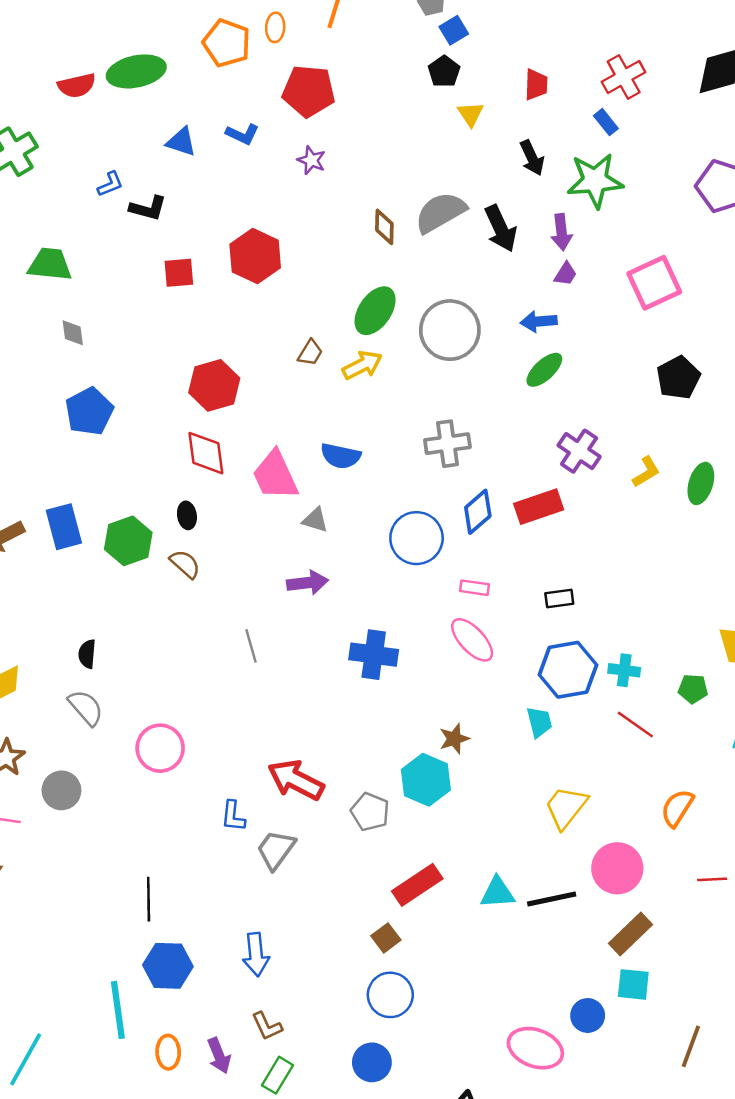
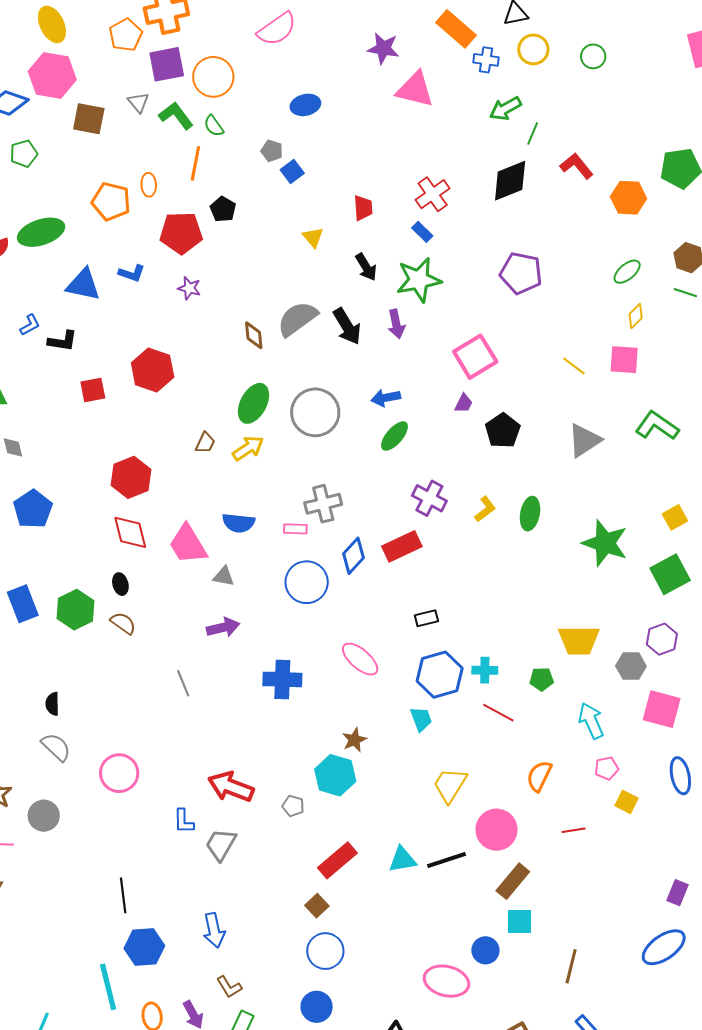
black pentagon: (444, 71) -> (223, 209), moved
blue triangle: (181, 142) -> (83, 285), size x1.4
purple trapezoid: (565, 274) -> (464, 403), moved
pink rectangle: (475, 588) -> (295, 529), moved
gray pentagon: (370, 812) -> (293, 806), size x0.7

